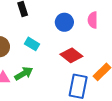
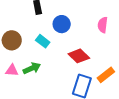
blue circle: (64, 22) -> (62, 24), moved

